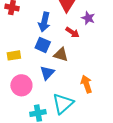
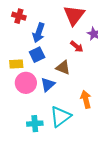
blue arrow: (44, 22) -> (39, 33), moved
blue square: (43, 45) -> (37, 55), moved, turned 35
pink circle: (21, 85) -> (26, 83), moved

